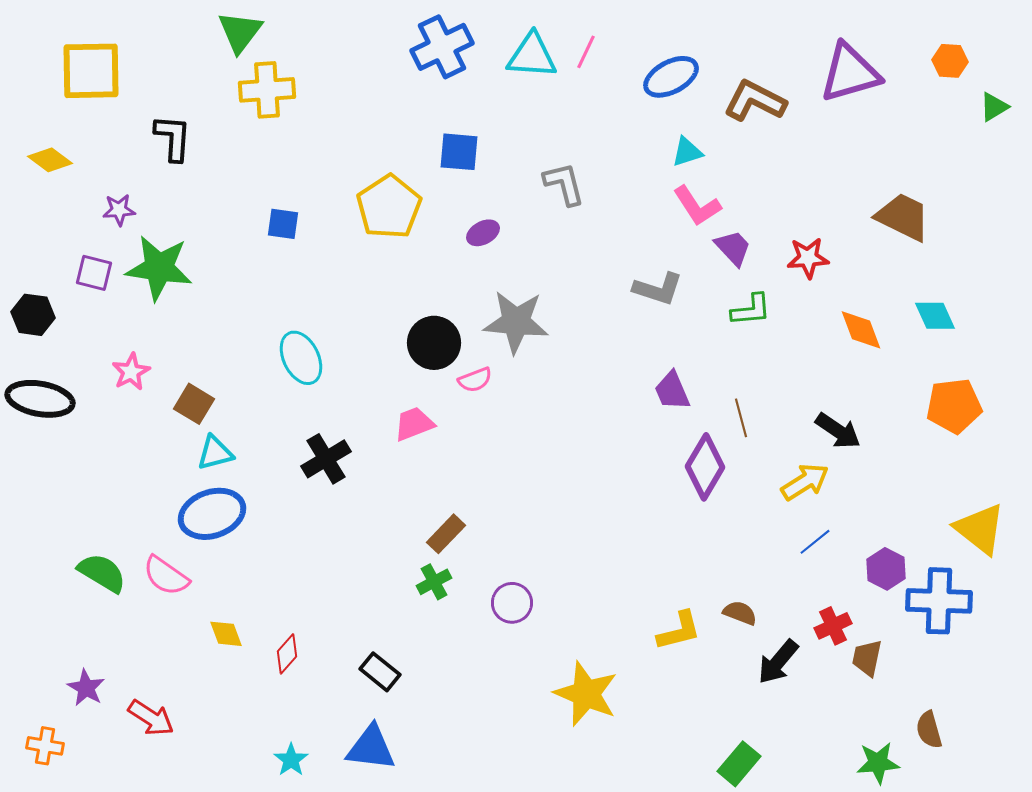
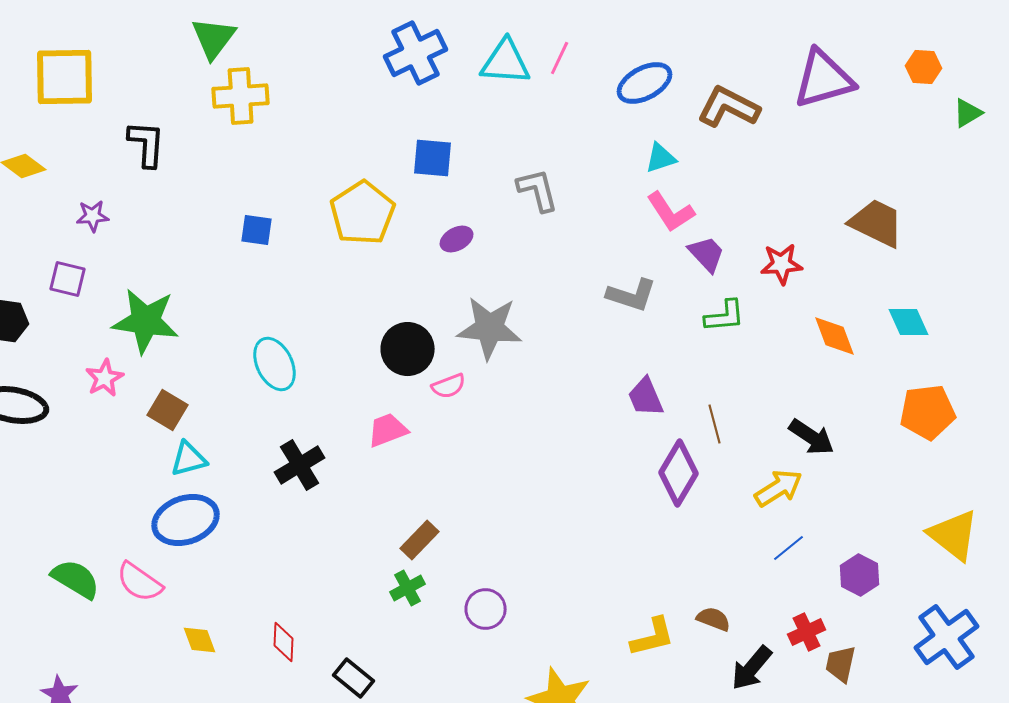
green star: (159, 268) -> (146, 321), moved
blue cross: (939, 601) -> (947, 637), moved, turned -38
red diamond: (287, 654) -> (284, 642), moved, turned -39

